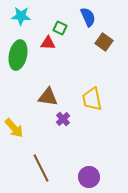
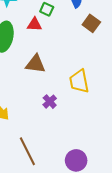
brown triangle: (48, 97) -> (36, 64), moved

